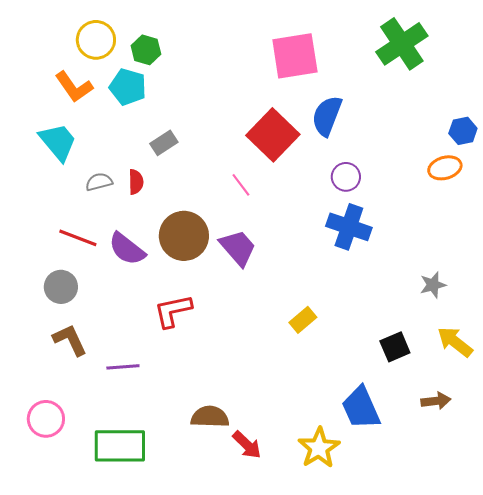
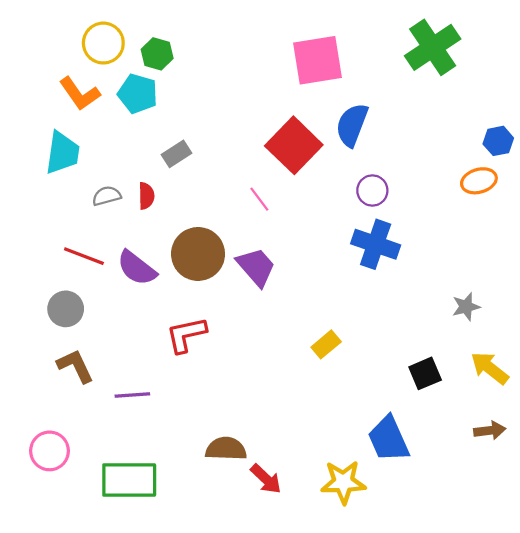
cyan trapezoid: (58, 142) -> (62, 153), turned 48
brown arrow: (436, 401) -> (490, 430), moved
yellow star: (319, 448) -> (343, 482), turned 30

